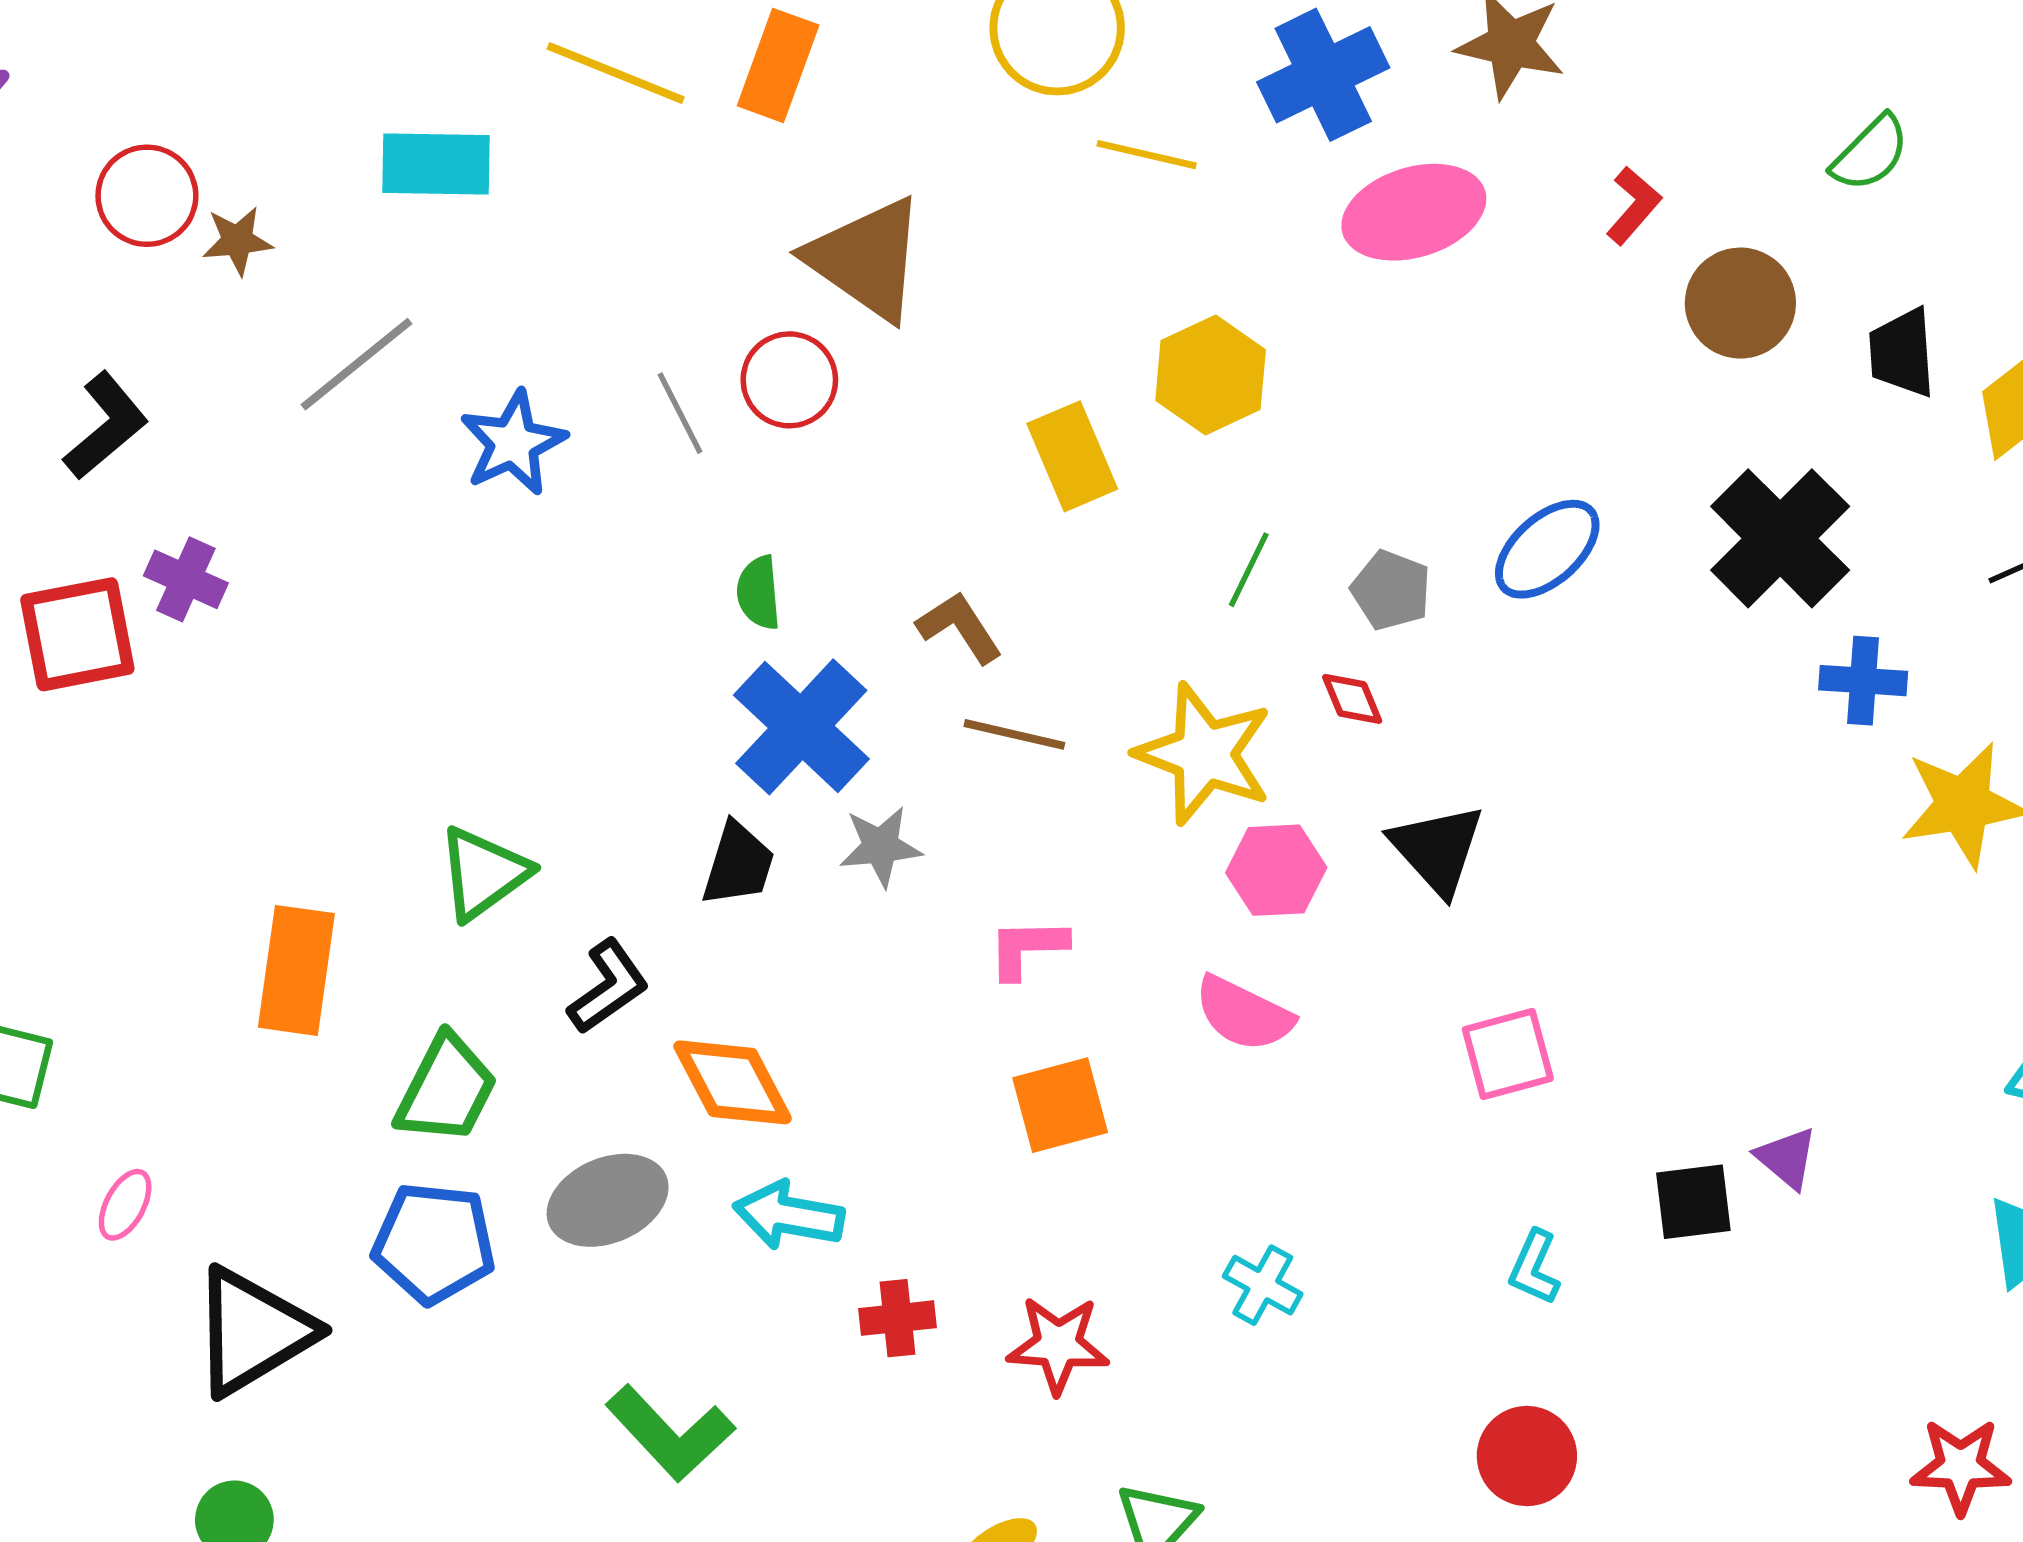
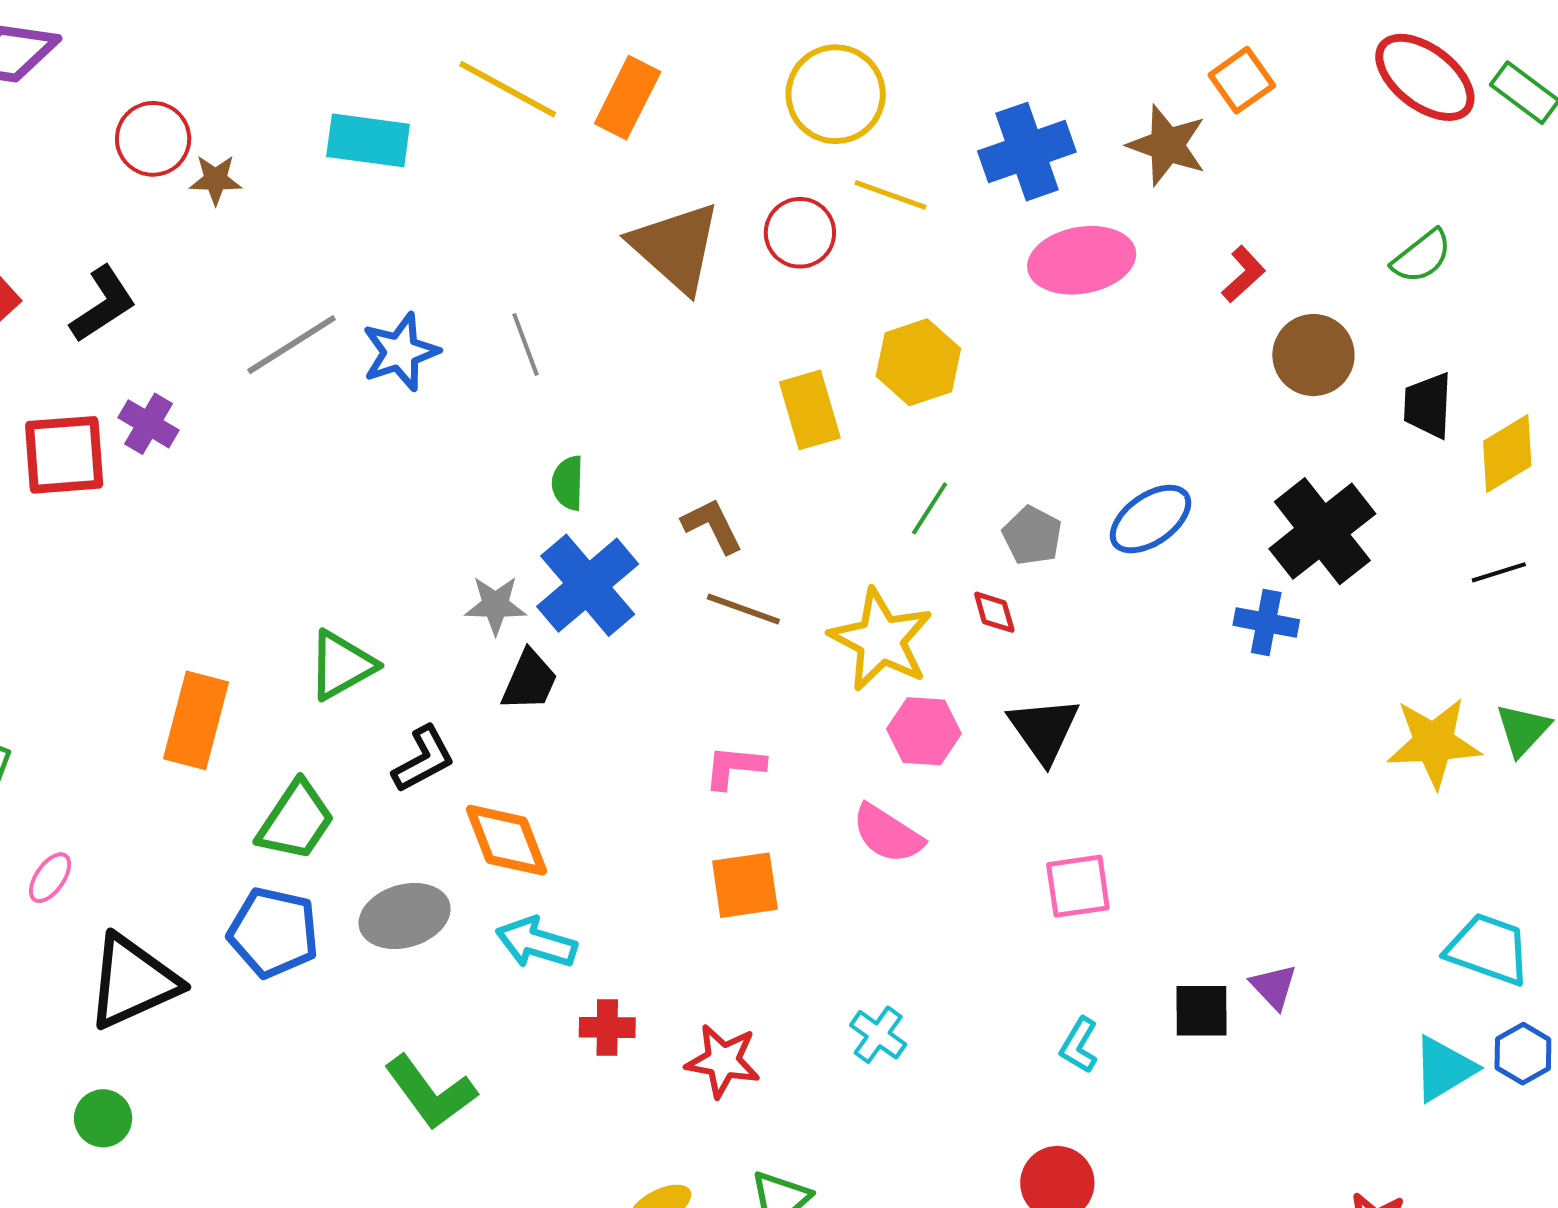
gray line: (356, 364) -> (292, 345), moved
red circle: (789, 380) -> (800, 233), moved
blue cross: (1863, 681) -> (1266, 622), moved
gray star: (881, 846) -> (495, 605), moved

